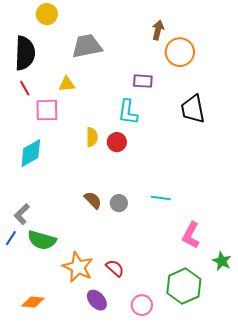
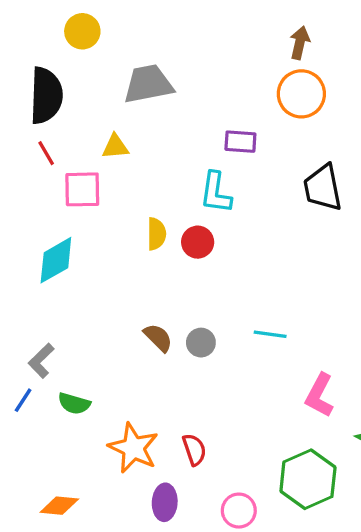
brown arrow: (158, 30) -> (300, 43), moved
green semicircle: (42, 240) -> (74, 403), size x0.7
red semicircle: (115, 268) -> (194, 450), turned 30
purple ellipse: (97, 300) -> (165, 502), turned 45

